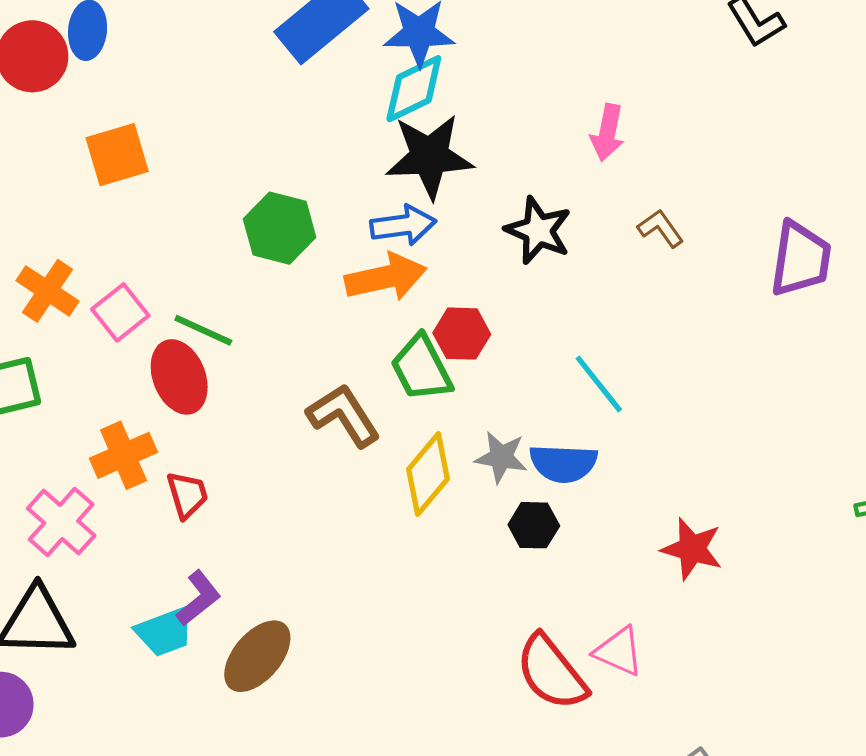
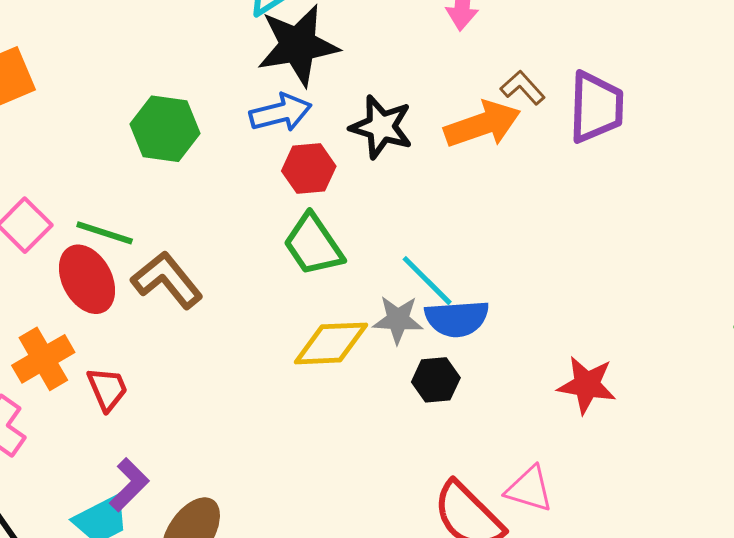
black star: (538, 230) -> (381, 127), moved
purple trapezoid: (801, 259) -> (596, 107), moved
orange arrow: (386, 277) -> (482, 124), moved
red hexagon: (462, 334) -> (309, 169), moved
cyan line: (599, 384) -> (427, 281), moved
brown L-shape: (344, 415) -> (167, 280), moved
yellow diamond: (428, 474) -> (331, 343), turned 54

